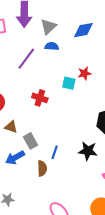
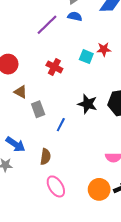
black star: (88, 151) -> (87, 104), moved
blue arrow: (15, 158) -> (16, 144), moved, turned -126
brown semicircle: (42, 168) -> (45, 157), moved

